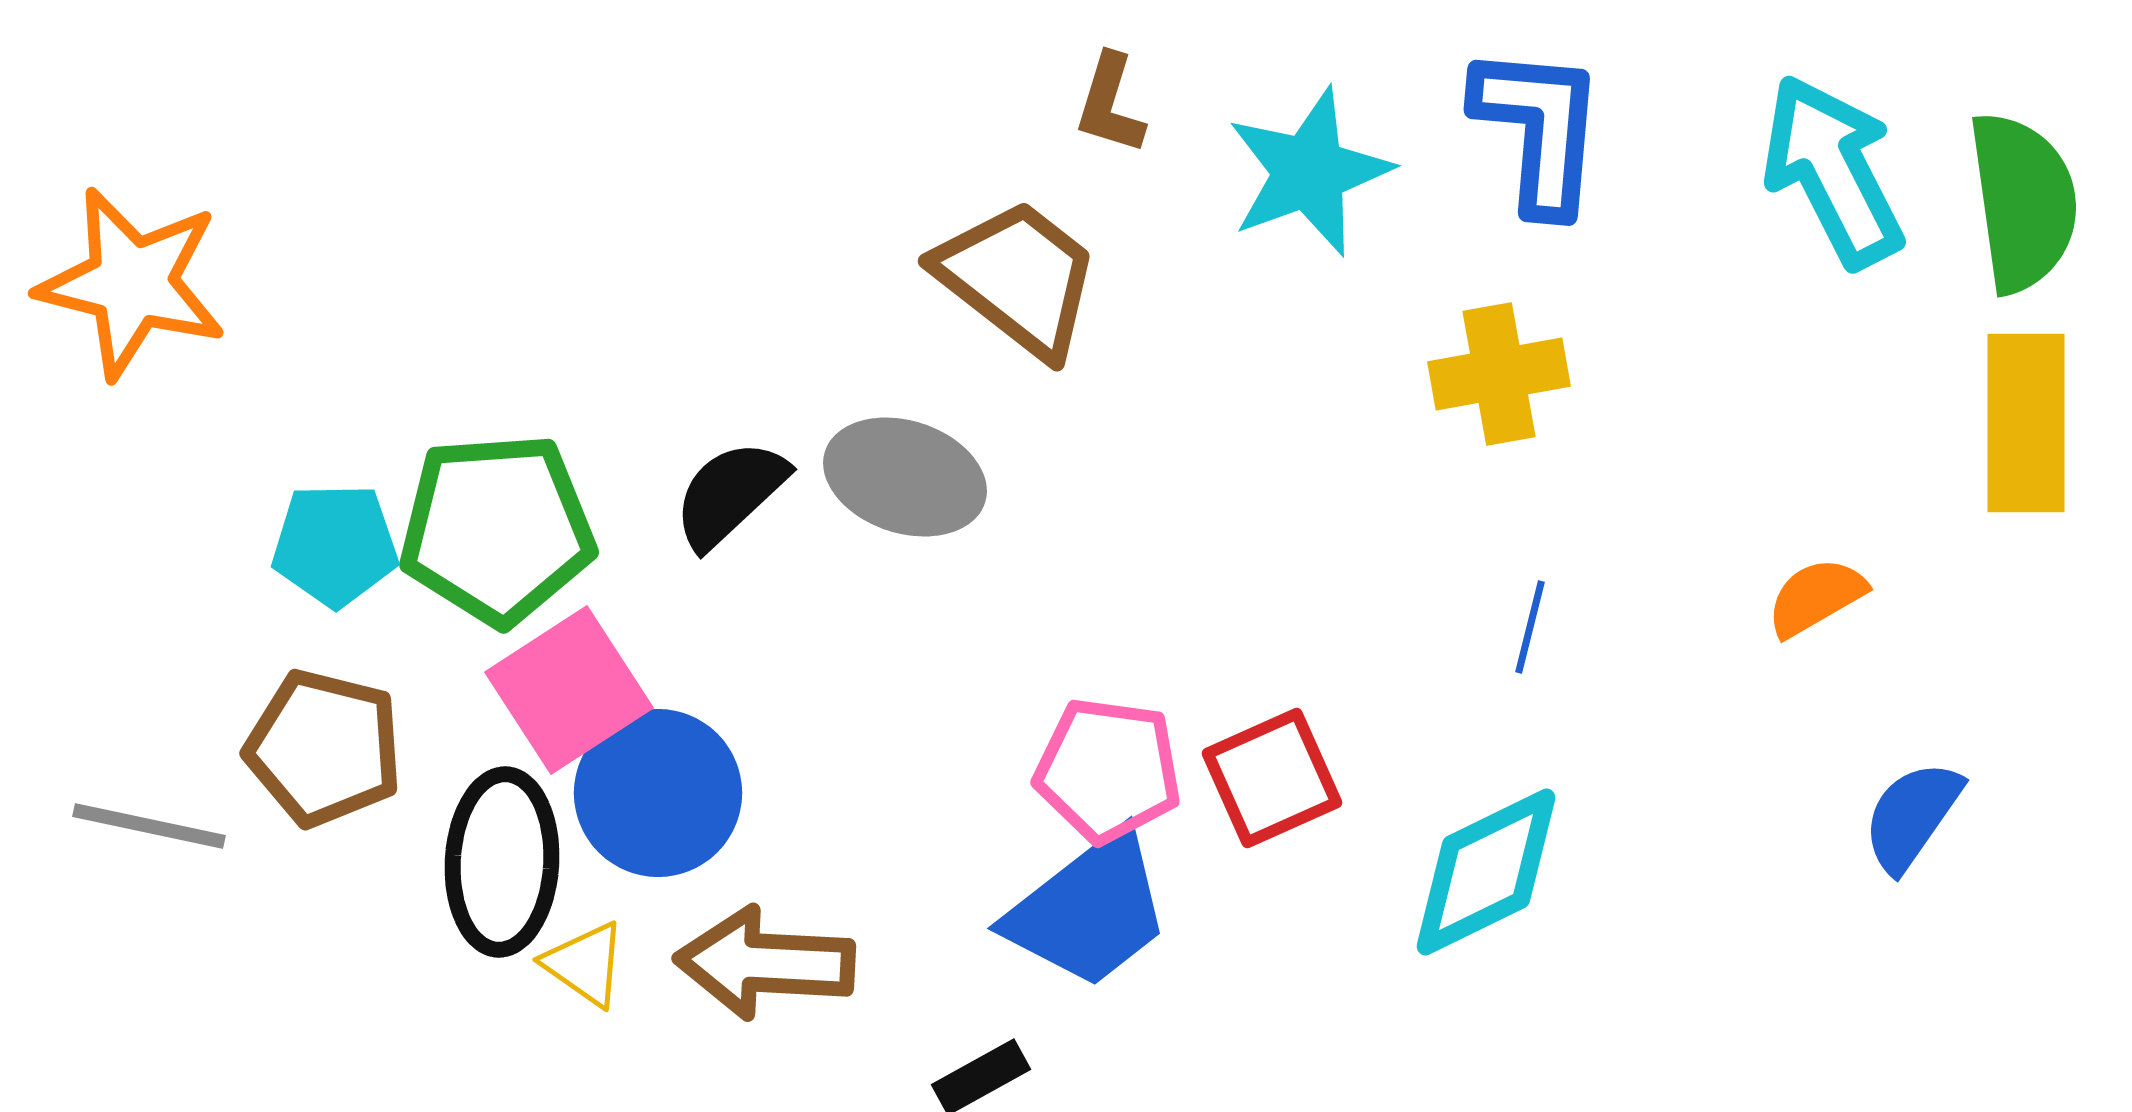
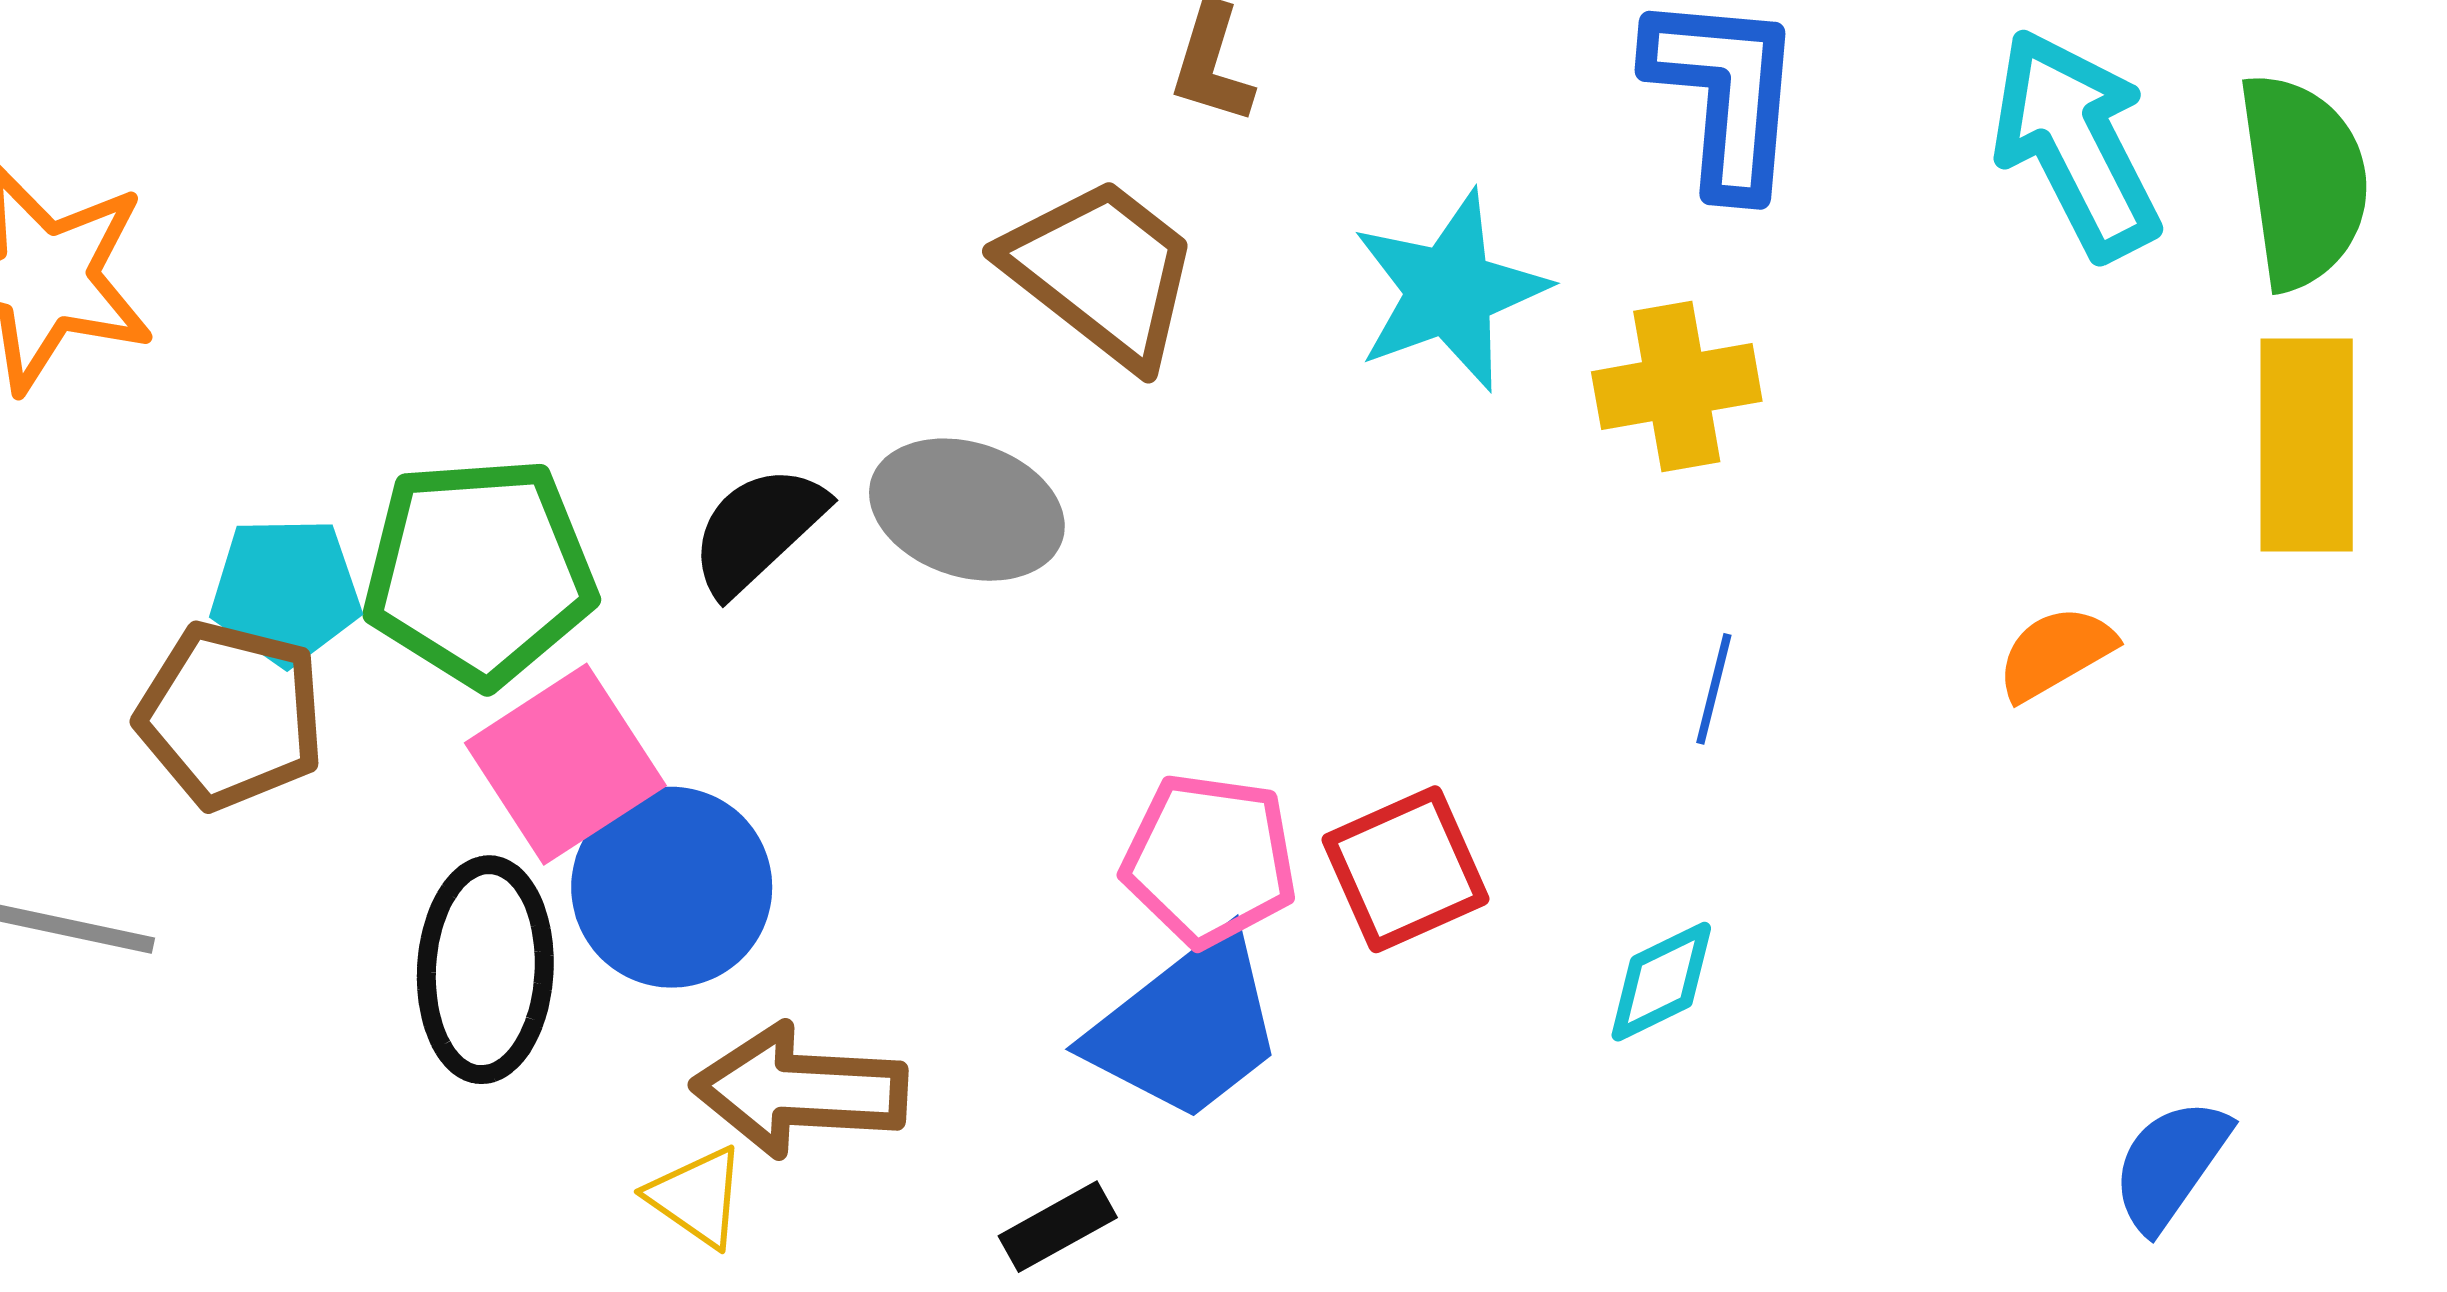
cyan star: (1309, 172) -> (1450, 291), moved
brown pentagon: (324, 748) -> (231, 715), moved
blue semicircle: (1912, 816) -> (2170, 1164), moved
cyan diamond: (1486, 872) -> (1661, 982), size x0.6
yellow triangle: (585, 964) -> (697, 1197), moved

